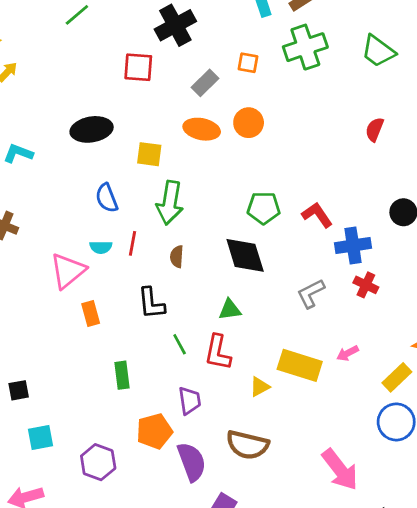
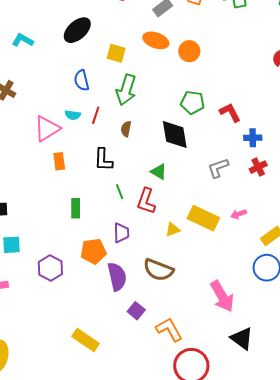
orange circle: (249, 123) -> (189, 51), moved
black ellipse: (92, 129) -> (77, 30), turned -40
blue cross: (353, 245) -> (253, 138), size x0.7
red cross: (366, 285) -> (258, 167), turned 30
green triangle: (230, 310) -> (159, 172), turned 30

